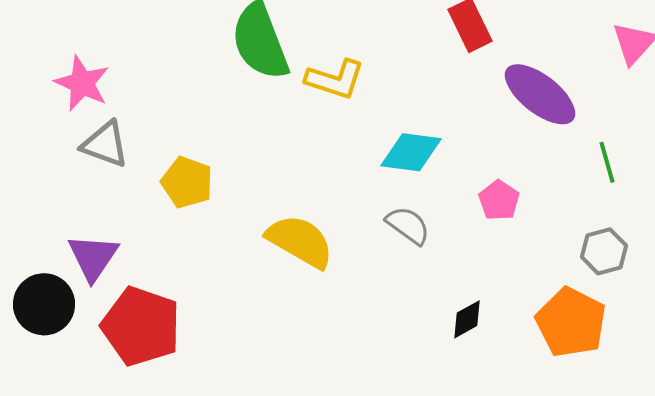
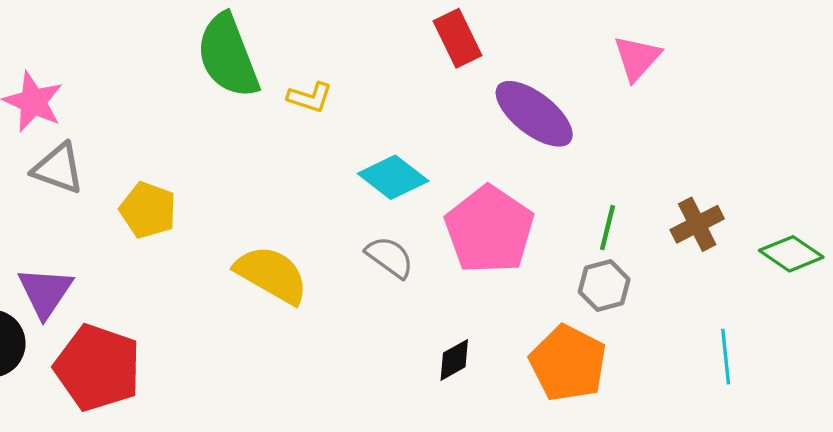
yellow L-shape: (335, 79) -> (310, 97), size x0.7
cyan diamond: (411, 152) -> (393, 177), turned 30
green line: (607, 162) -> (607, 228), moved, turned 30
pink pentagon: (499, 200) -> (489, 230), size x2.0

